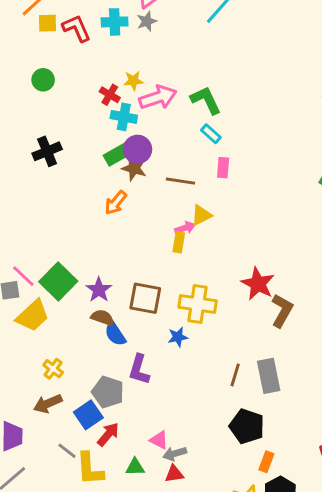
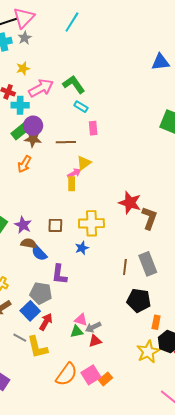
yellow star: (133, 81) -> (23, 68), moved
brown square: (145, 298) -> (55, 225), size x0.7
green triangle: (135, 467) -> (77, 332), moved

